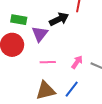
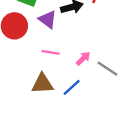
purple triangle: (40, 34) -> (48, 19), turned -42

